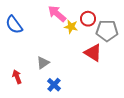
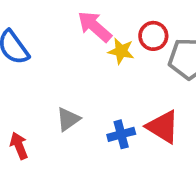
red triangle: (93, 53) -> (163, 127), moved
blue cross: (54, 85) -> (121, 134), moved, turned 32

